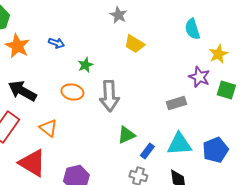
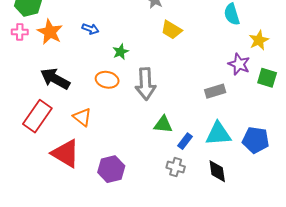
green triangle: (126, 135) -> (163, 124), turned 30
blue pentagon: (215, 150) -> (256, 140), turned 30

